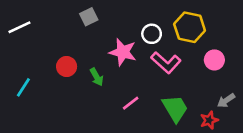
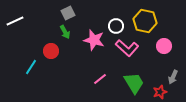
green arrow: (97, 77) -> (65, 32), moved
cyan line: (23, 87) -> (31, 67), moved
gray arrow: (226, 101) -> (173, 77), turned -32

